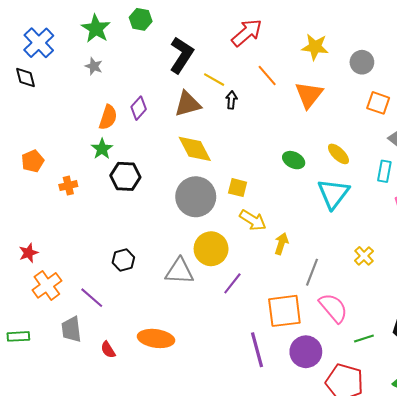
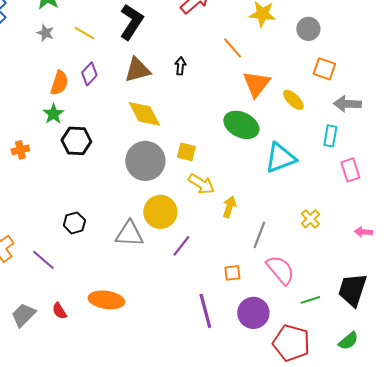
orange line: (267, 75) -> (232, 48), moved
yellow line: (214, 80) -> (84, 33), moved
orange triangle: (309, 95) -> (256, 84), moved
yellow ellipse: (338, 154) -> (293, 100), moved
green ellipse: (294, 160) -> (241, 125), size x1.6
cyan triangle: (333, 194) -> (280, 158), turned 32
orange square: (284, 311) -> (232, 273), size x0.5
gray trapezoid: (71, 329) -> (23, 315), moved, turned 52

